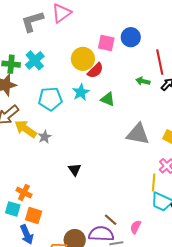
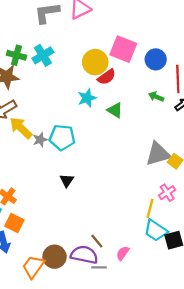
blue circle: (131, 37) -> (156, 59), moved
pink square: (106, 43) -> (123, 49), size x1.4
cyan pentagon: (50, 99) -> (62, 137), moved
gray triangle: (138, 134) -> (158, 154), moved, turned -35

